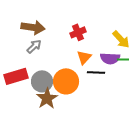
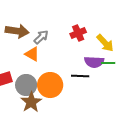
red cross: (78, 32) -> (78, 33), moved
gray arrow: (34, 46) -> (41, 37), moved
orange triangle: (84, 57) -> (32, 54), moved, turned -42

